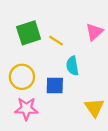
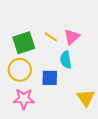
pink triangle: (94, 32) -> (72, 37), moved
green square: (29, 33) -> (24, 43), moved

